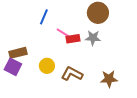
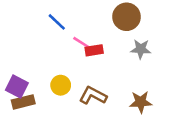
blue line: (44, 17) -> (57, 22), turned -70
gray star: (93, 38) -> (141, 49), moved
brown rectangle: (18, 53) -> (23, 102), moved

